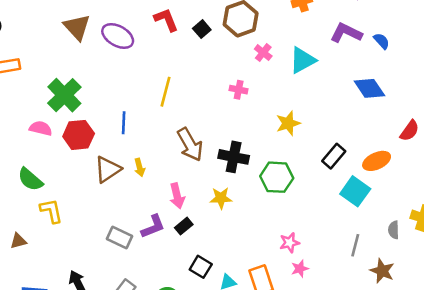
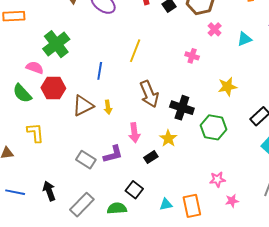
cyan triangle: (302, 60) -> (244, 39), size x0.7
red hexagon: (79, 135) -> (53, 88), moved
green semicircle: (30, 179) -> (22, 93), moved
yellow star: (221, 198) -> (168, 138), turned 30
black rectangle: (184, 226) -> (151, 157), moved
black square: (201, 267) -> (134, 190), moved
pink star: (300, 269) -> (232, 201), moved

